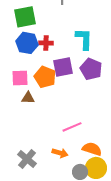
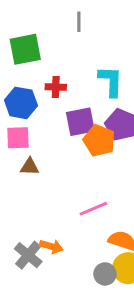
blue hexagon: (27, 43) -> (21, 103), moved
orange pentagon: (45, 77) -> (99, 141), moved
orange arrow: (60, 153) -> (51, 246), moved

